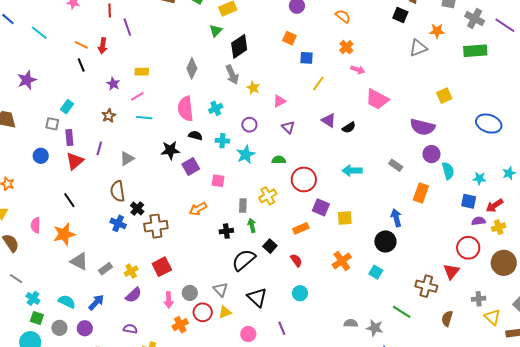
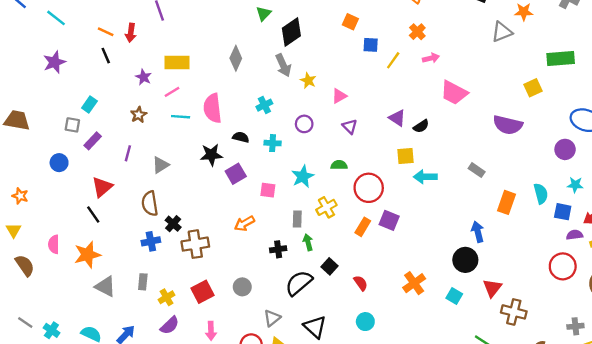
green rectangle: (475, 51) -> (561, 59), moved
pink arrow: (358, 70) -> (431, 58), turned -32
yellow rectangle: (142, 72) -> (177, 63), size x1.5
purple star: (27, 80) -> (54, 62), moved
yellow line: (318, 83) -> (393, 60), moved
pink semicircle: (185, 109) -> (213, 108), moved
purple rectangle: (69, 138) -> (93, 141), turned 49
purple circle: (431, 154) -> (565, 149), moved
cyan star: (246, 155) -> (303, 177), moved
red triangle: (75, 161) -> (102, 187), moved
cyan semicircle: (448, 171) -> (541, 194), moved
yellow square: (345, 218) -> (405, 156), moved
blue cross: (118, 223) -> (151, 241), turned -35
orange rectangle: (301, 228) -> (363, 227), moved, turned -35
gray rectangle: (105, 269) -> (143, 282), moved, turned -48
red triangle: (451, 271) -> (492, 288), moved
gray line: (16, 279) -> (25, 322), moved
gray triangle: (221, 289) -> (272, 318), turned 35
gray circle: (190, 293) -> (242, 287), moved

